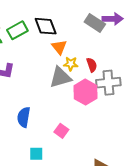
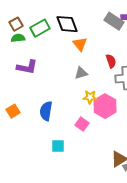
yellow star: (71, 64) -> (90, 97), moved
gray triangle: (60, 77) -> (81, 73), size x0.6
pink hexagon: (85, 92) -> (105, 106), moved

